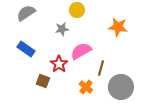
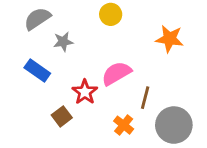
gray star: (62, 29) -> (63, 42), moved
brown square: (43, 81) -> (62, 116), turned 32

